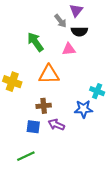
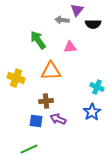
gray arrow: (60, 21) -> (62, 20), turned 136
black semicircle: (79, 31) -> (93, 24), moved
blue star: (83, 109) -> (92, 112), moved, turned -30

